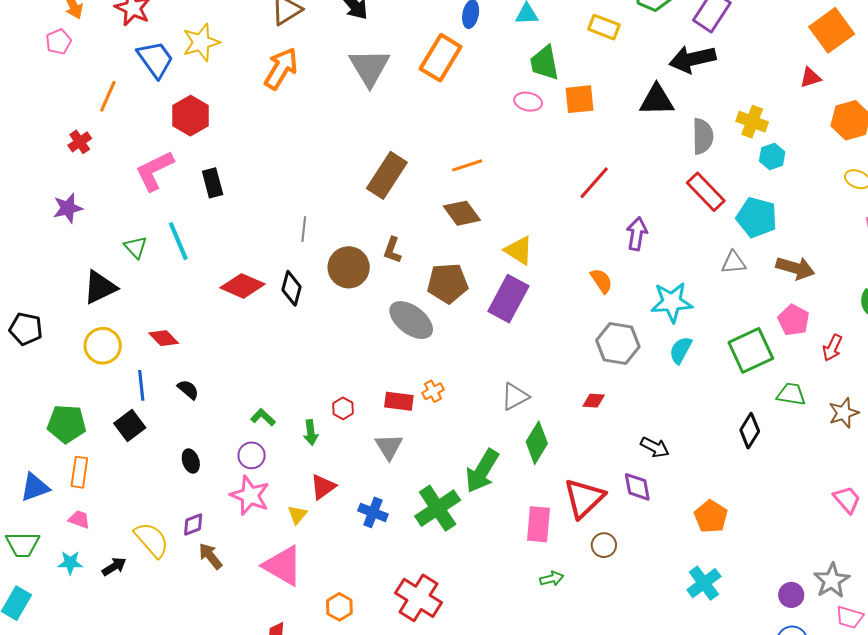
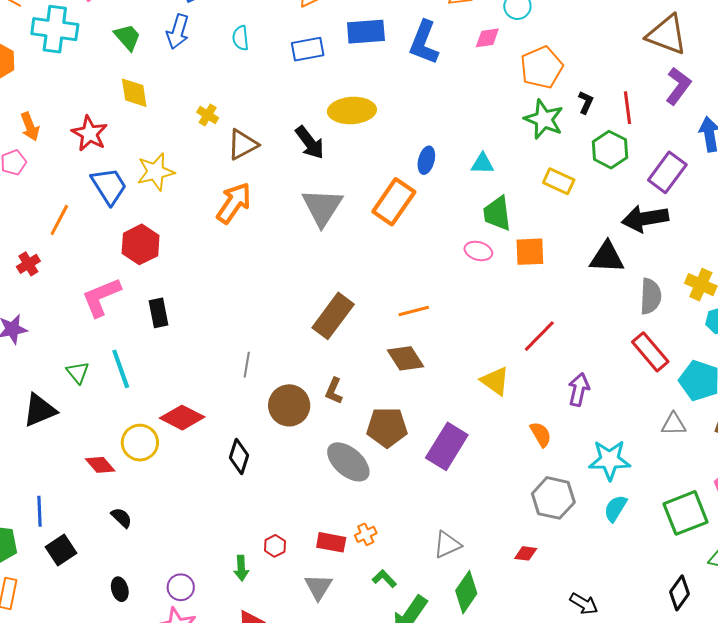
yellow triangle: (519, 250) -> (495, 381), moved
black diamond: (292, 288) -> (239, 456), moved
yellow circle: (103, 346) -> (140, 443), moved
blue line: (141, 385) -> (40, 511), moved
green L-shape: (263, 417) -> (384, 579), moved

